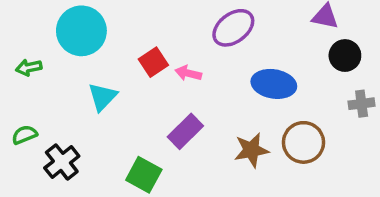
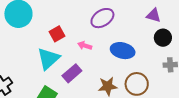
pink arrow: (188, 73) -> (85, 46), moved
cyan triangle: (102, 97) -> (48, 59), moved, size x1.4

